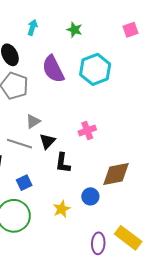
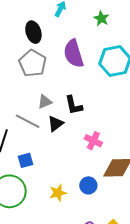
pink cross: (87, 130) -> (93, 141), moved, turned 36
black L-shape: (63, 163) -> (74, 105), moved, turned -30

